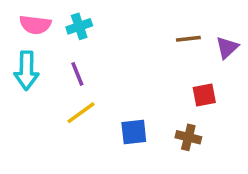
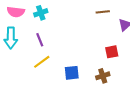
brown line: (188, 39) -> (103, 12), moved
brown cross: (188, 137) -> (103, 76), turned -32

